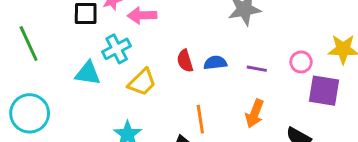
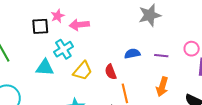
red semicircle: (185, 61) -> (111, 72), moved

